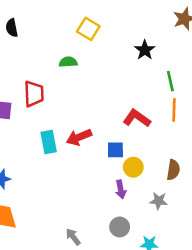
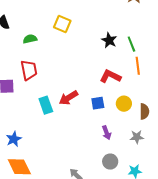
yellow square: (88, 29) -> (62, 24), moved
black star: (145, 50) -> (109, 40), moved
green semicircle: (68, 62) -> (30, 39), moved
yellow circle: (133, 167) -> (124, 104), moved

